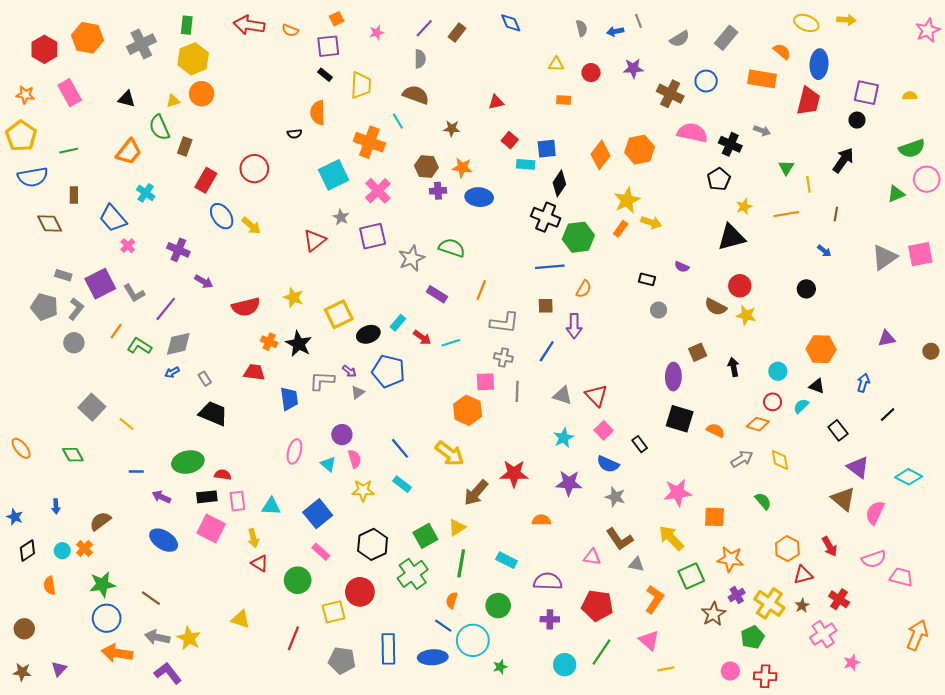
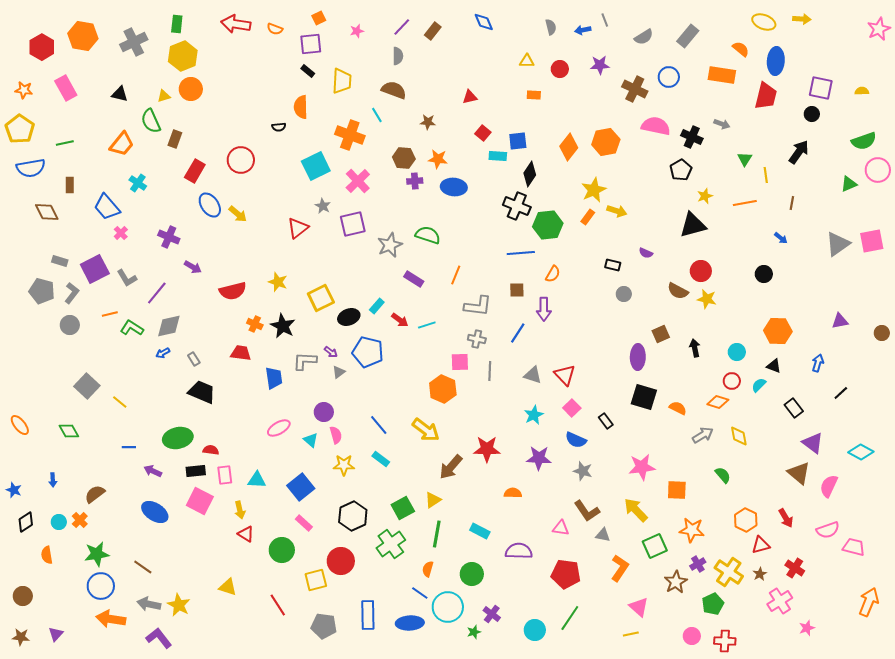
orange line: (116, 331) -> (110, 314), turned 42
pink ellipse: (294, 451) -> (279, 428), turned 45
purple cross: (550, 619) -> (492, 614), moved, turned 36
red line: (293, 638) -> (278, 605), turned -55
pink triangle: (649, 640) -> (639, 607), moved

